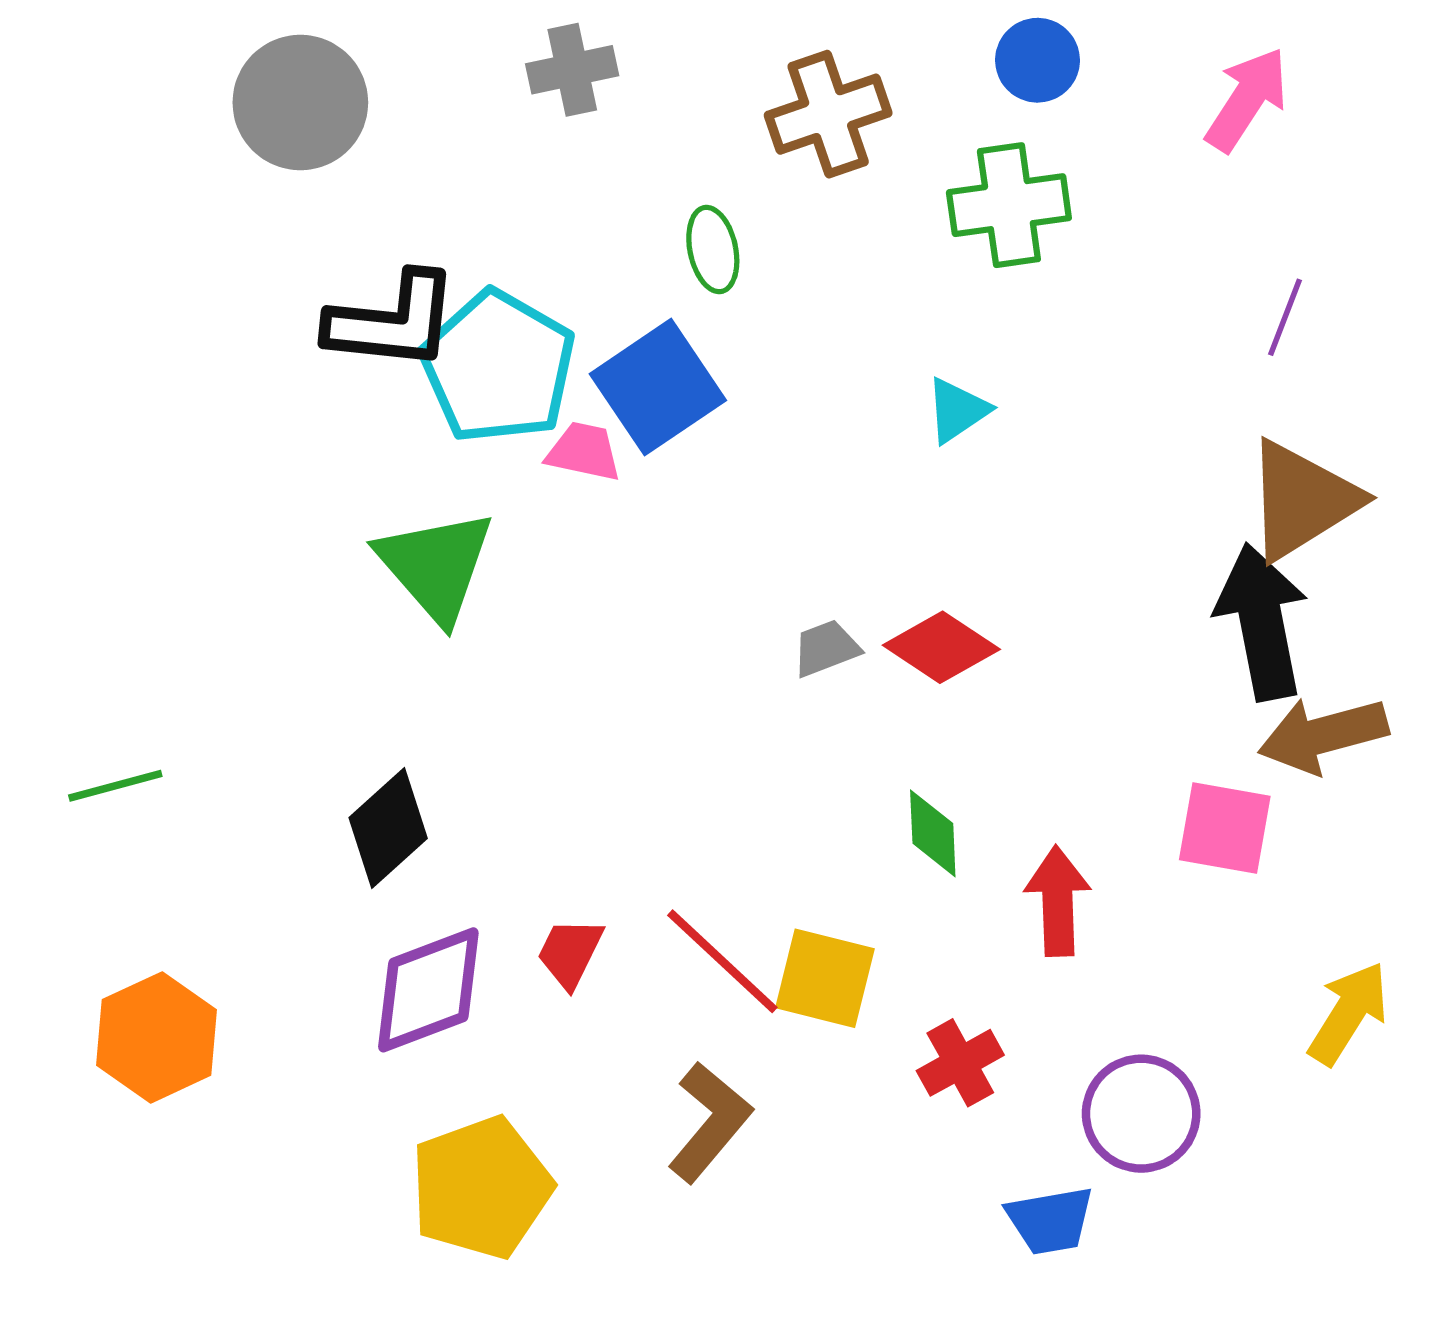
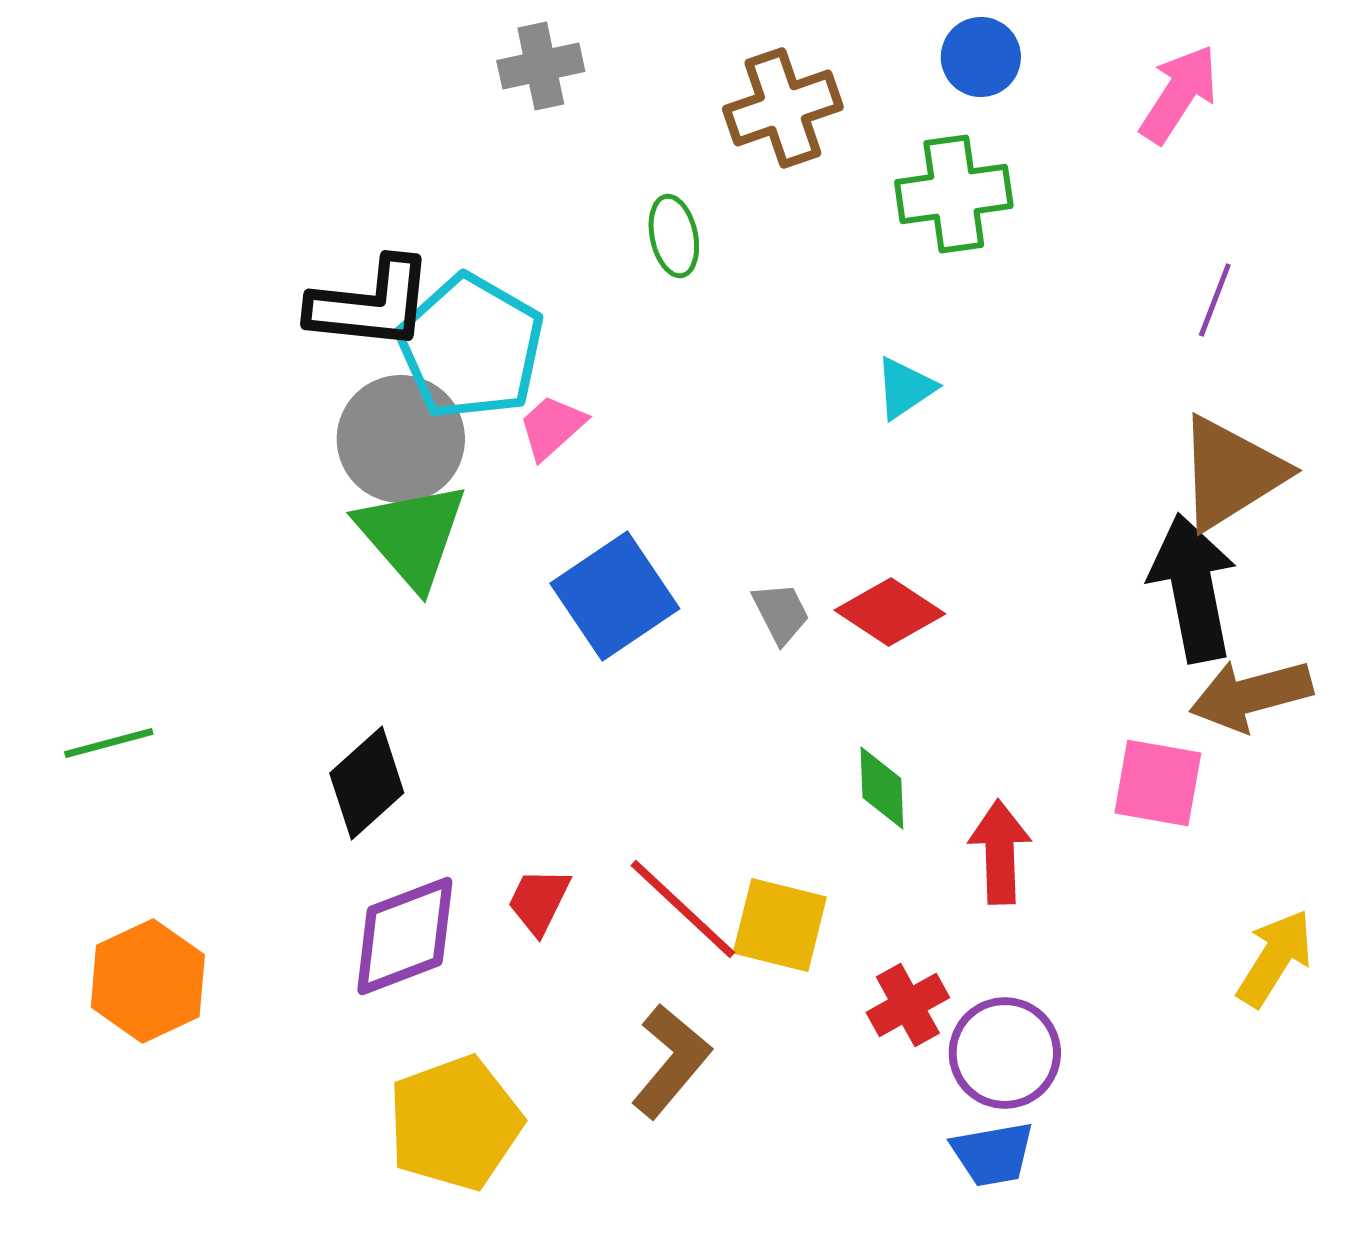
gray circle: (300, 103) -> (401, 439), moved
blue square: (658, 387) -> (615, 596), moved
pink trapezoid: (584, 452) -> (552, 427), turned -54
gray trapezoid: (826, 648) -> (781, 613), turned 84
purple circle: (1141, 1114) -> (1005, 1053), moved

